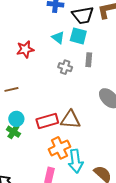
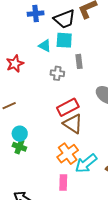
brown triangle: (70, 120) -> (73, 124), turned 40
red rectangle: (47, 121) -> (68, 107), moved
cyan arrow: (76, 161) -> (86, 163), turned 70

